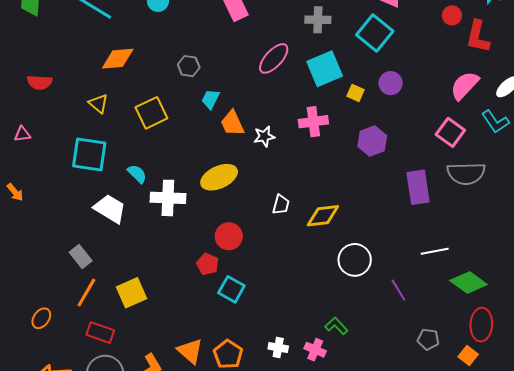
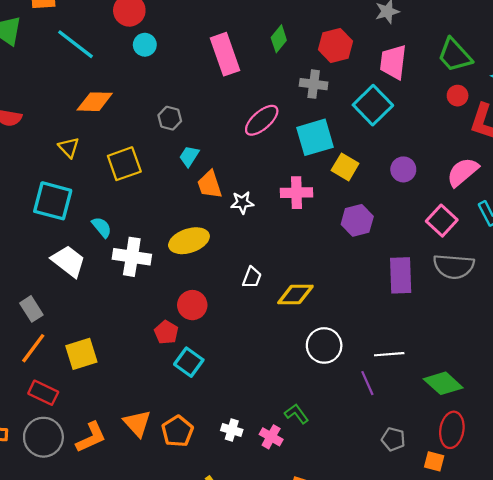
purple circle: (391, 83) -> (403, 169), moved
yellow square: (356, 93) -> (345, 167), size x1.4
white line: (435, 251) -> (389, 354), moved
orange square: (468, 356) -> (434, 461), turned -30

